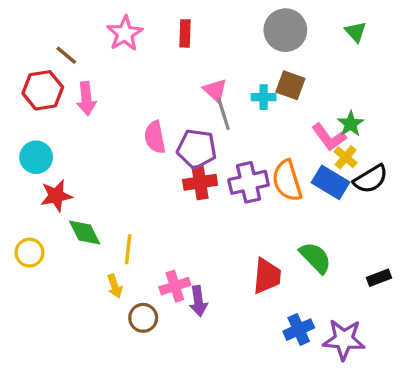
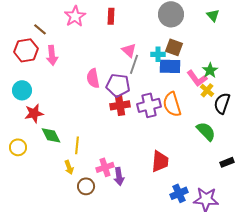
gray line: (223, 114) -> (134, 64), turned 36
black semicircle: (371, 179) -> (222, 103), turned 140
blue rectangle: (331, 182) -> (170, 66), moved, turned -30
green semicircle: (315, 258) -> (206, 131), moved

